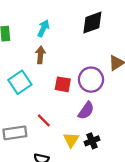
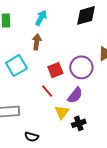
red square: (63, 84) -> (55, 70), turned -35
red line: (44, 120) -> (47, 91), moved
yellow triangle: (71, 140) -> (62, 112), moved

